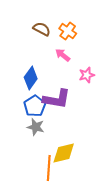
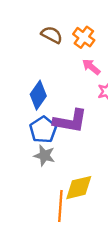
pink arrow: (63, 55) -> (91, 67), moved

